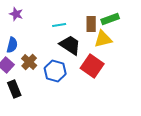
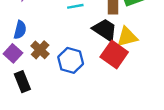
yellow triangle: (103, 39) -> (127, 37), moved
black trapezoid: (70, 45) -> (105, 30), moved

